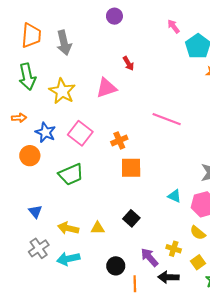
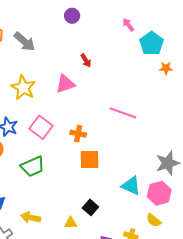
gray arrow: (64, 43) -> (24, 42), turned -35
orange cross: (119, 140) -> (78, 134), turned 35
cyan triangle: (174, 196) -> (131, 186), size x1.5
yellow triangle: (98, 228) -> (71, 223), moved

